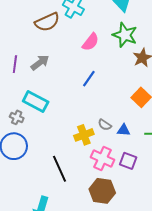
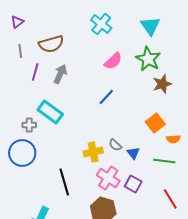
brown semicircle: (47, 22) -> (51, 44), moved
gray arrow: (40, 63) -> (60, 74), turned -36
gray cross: (17, 117) -> (29, 125), turned -32
blue triangle: (124, 130) -> (133, 153), turned 40

